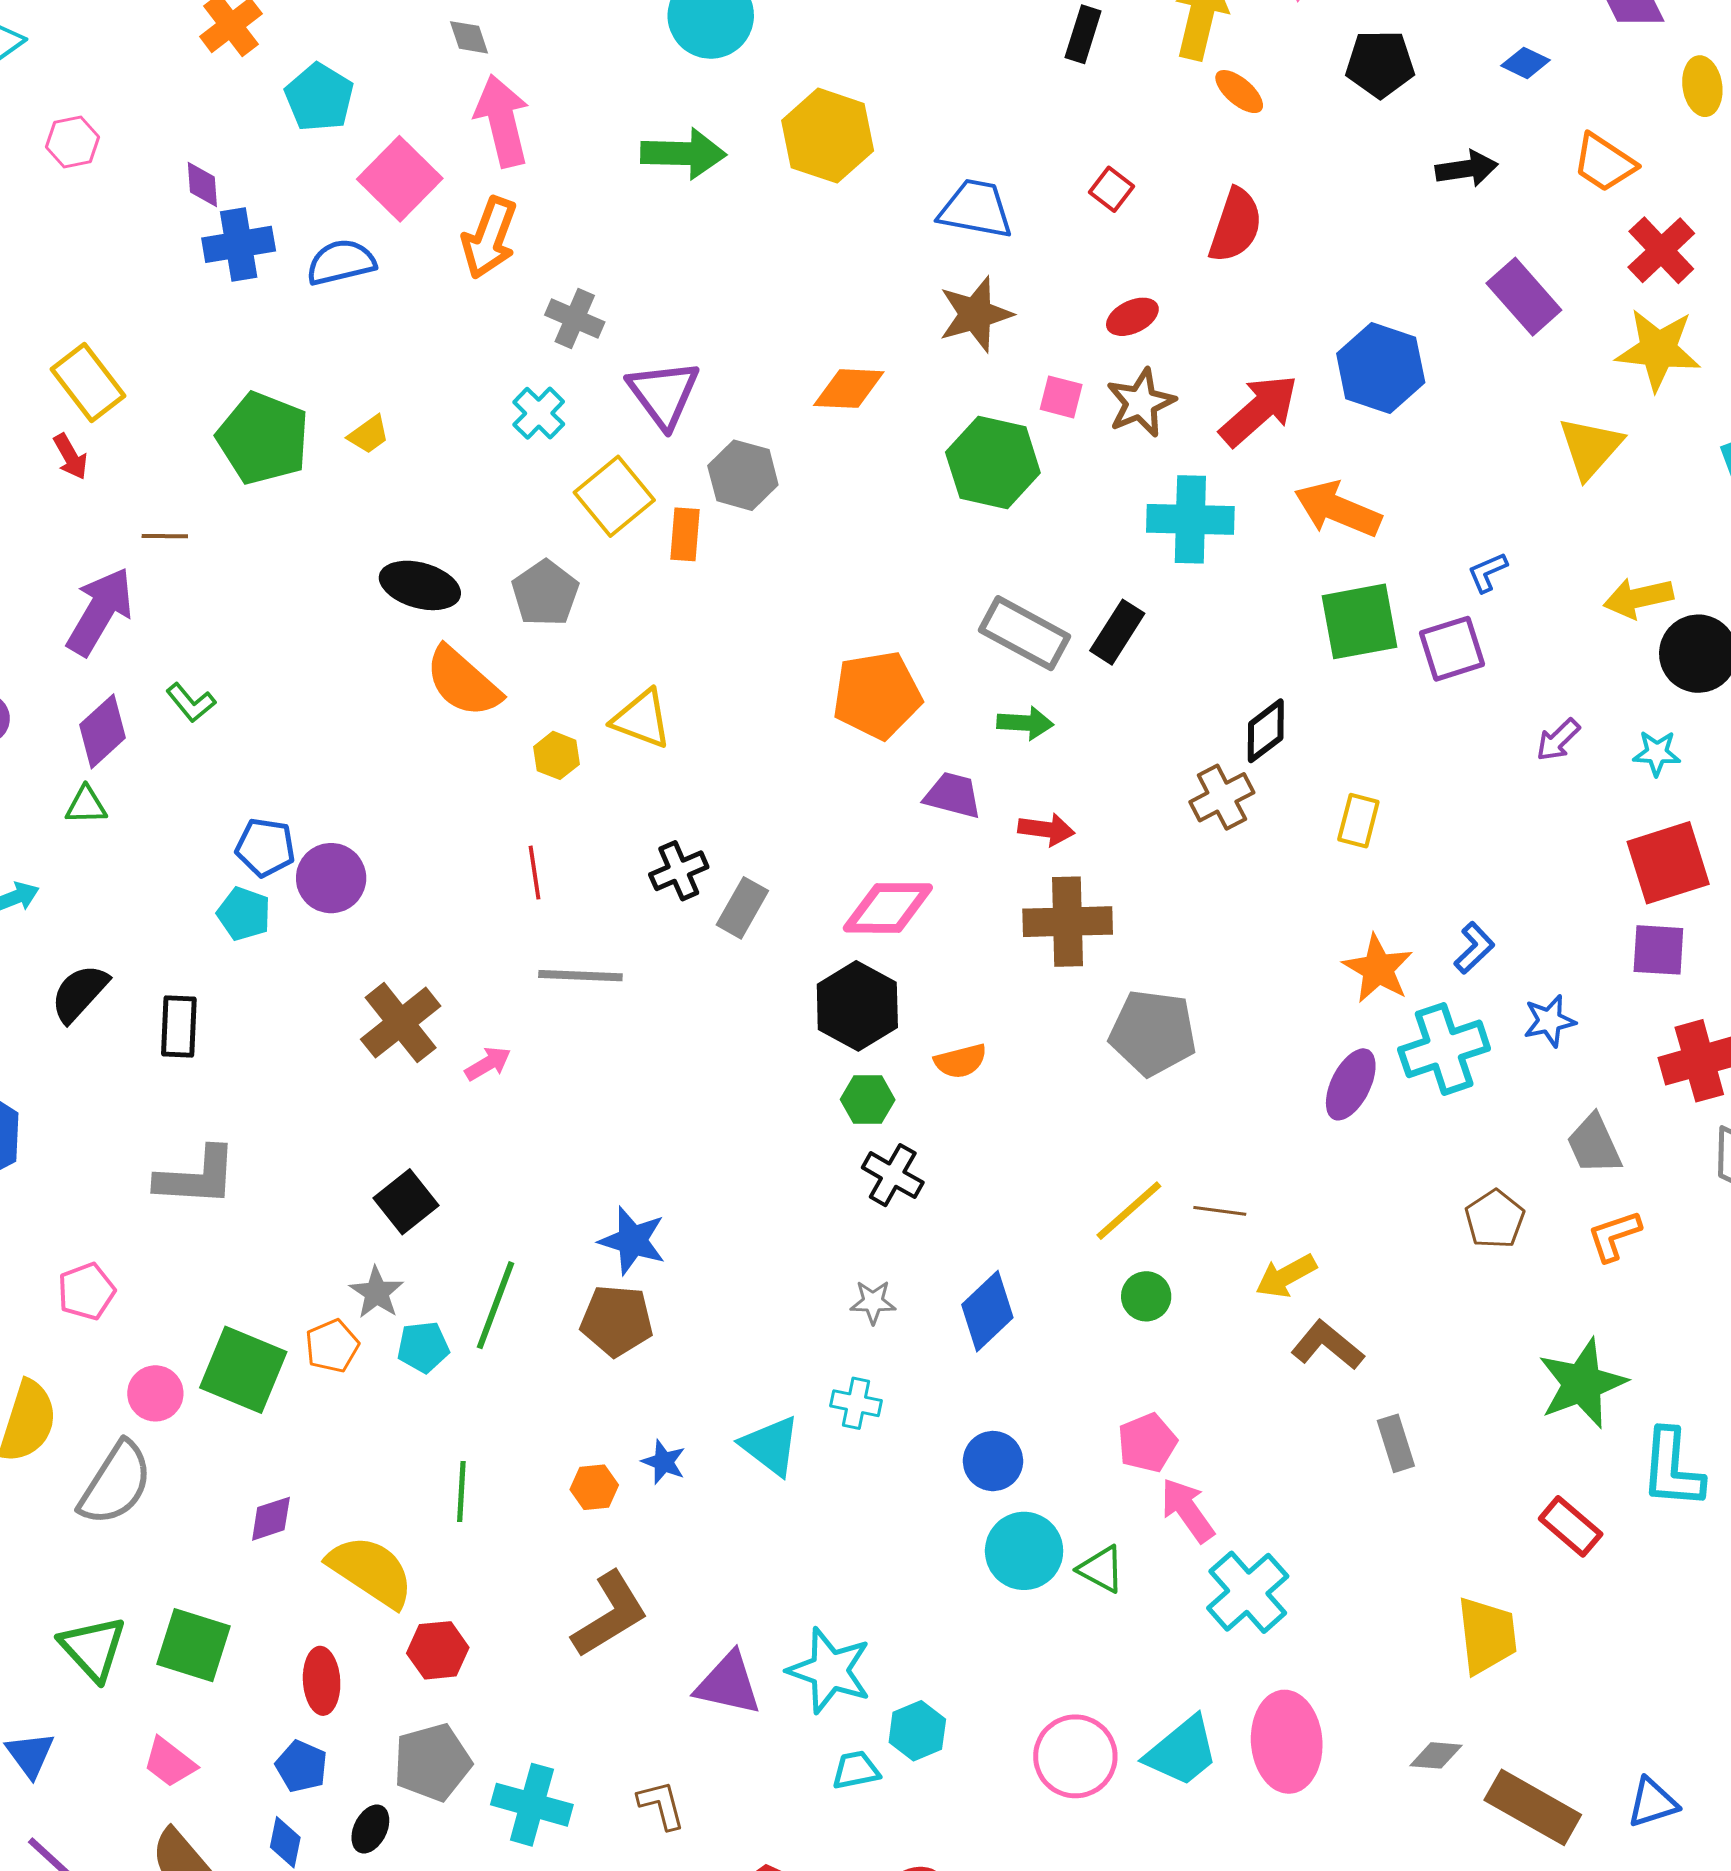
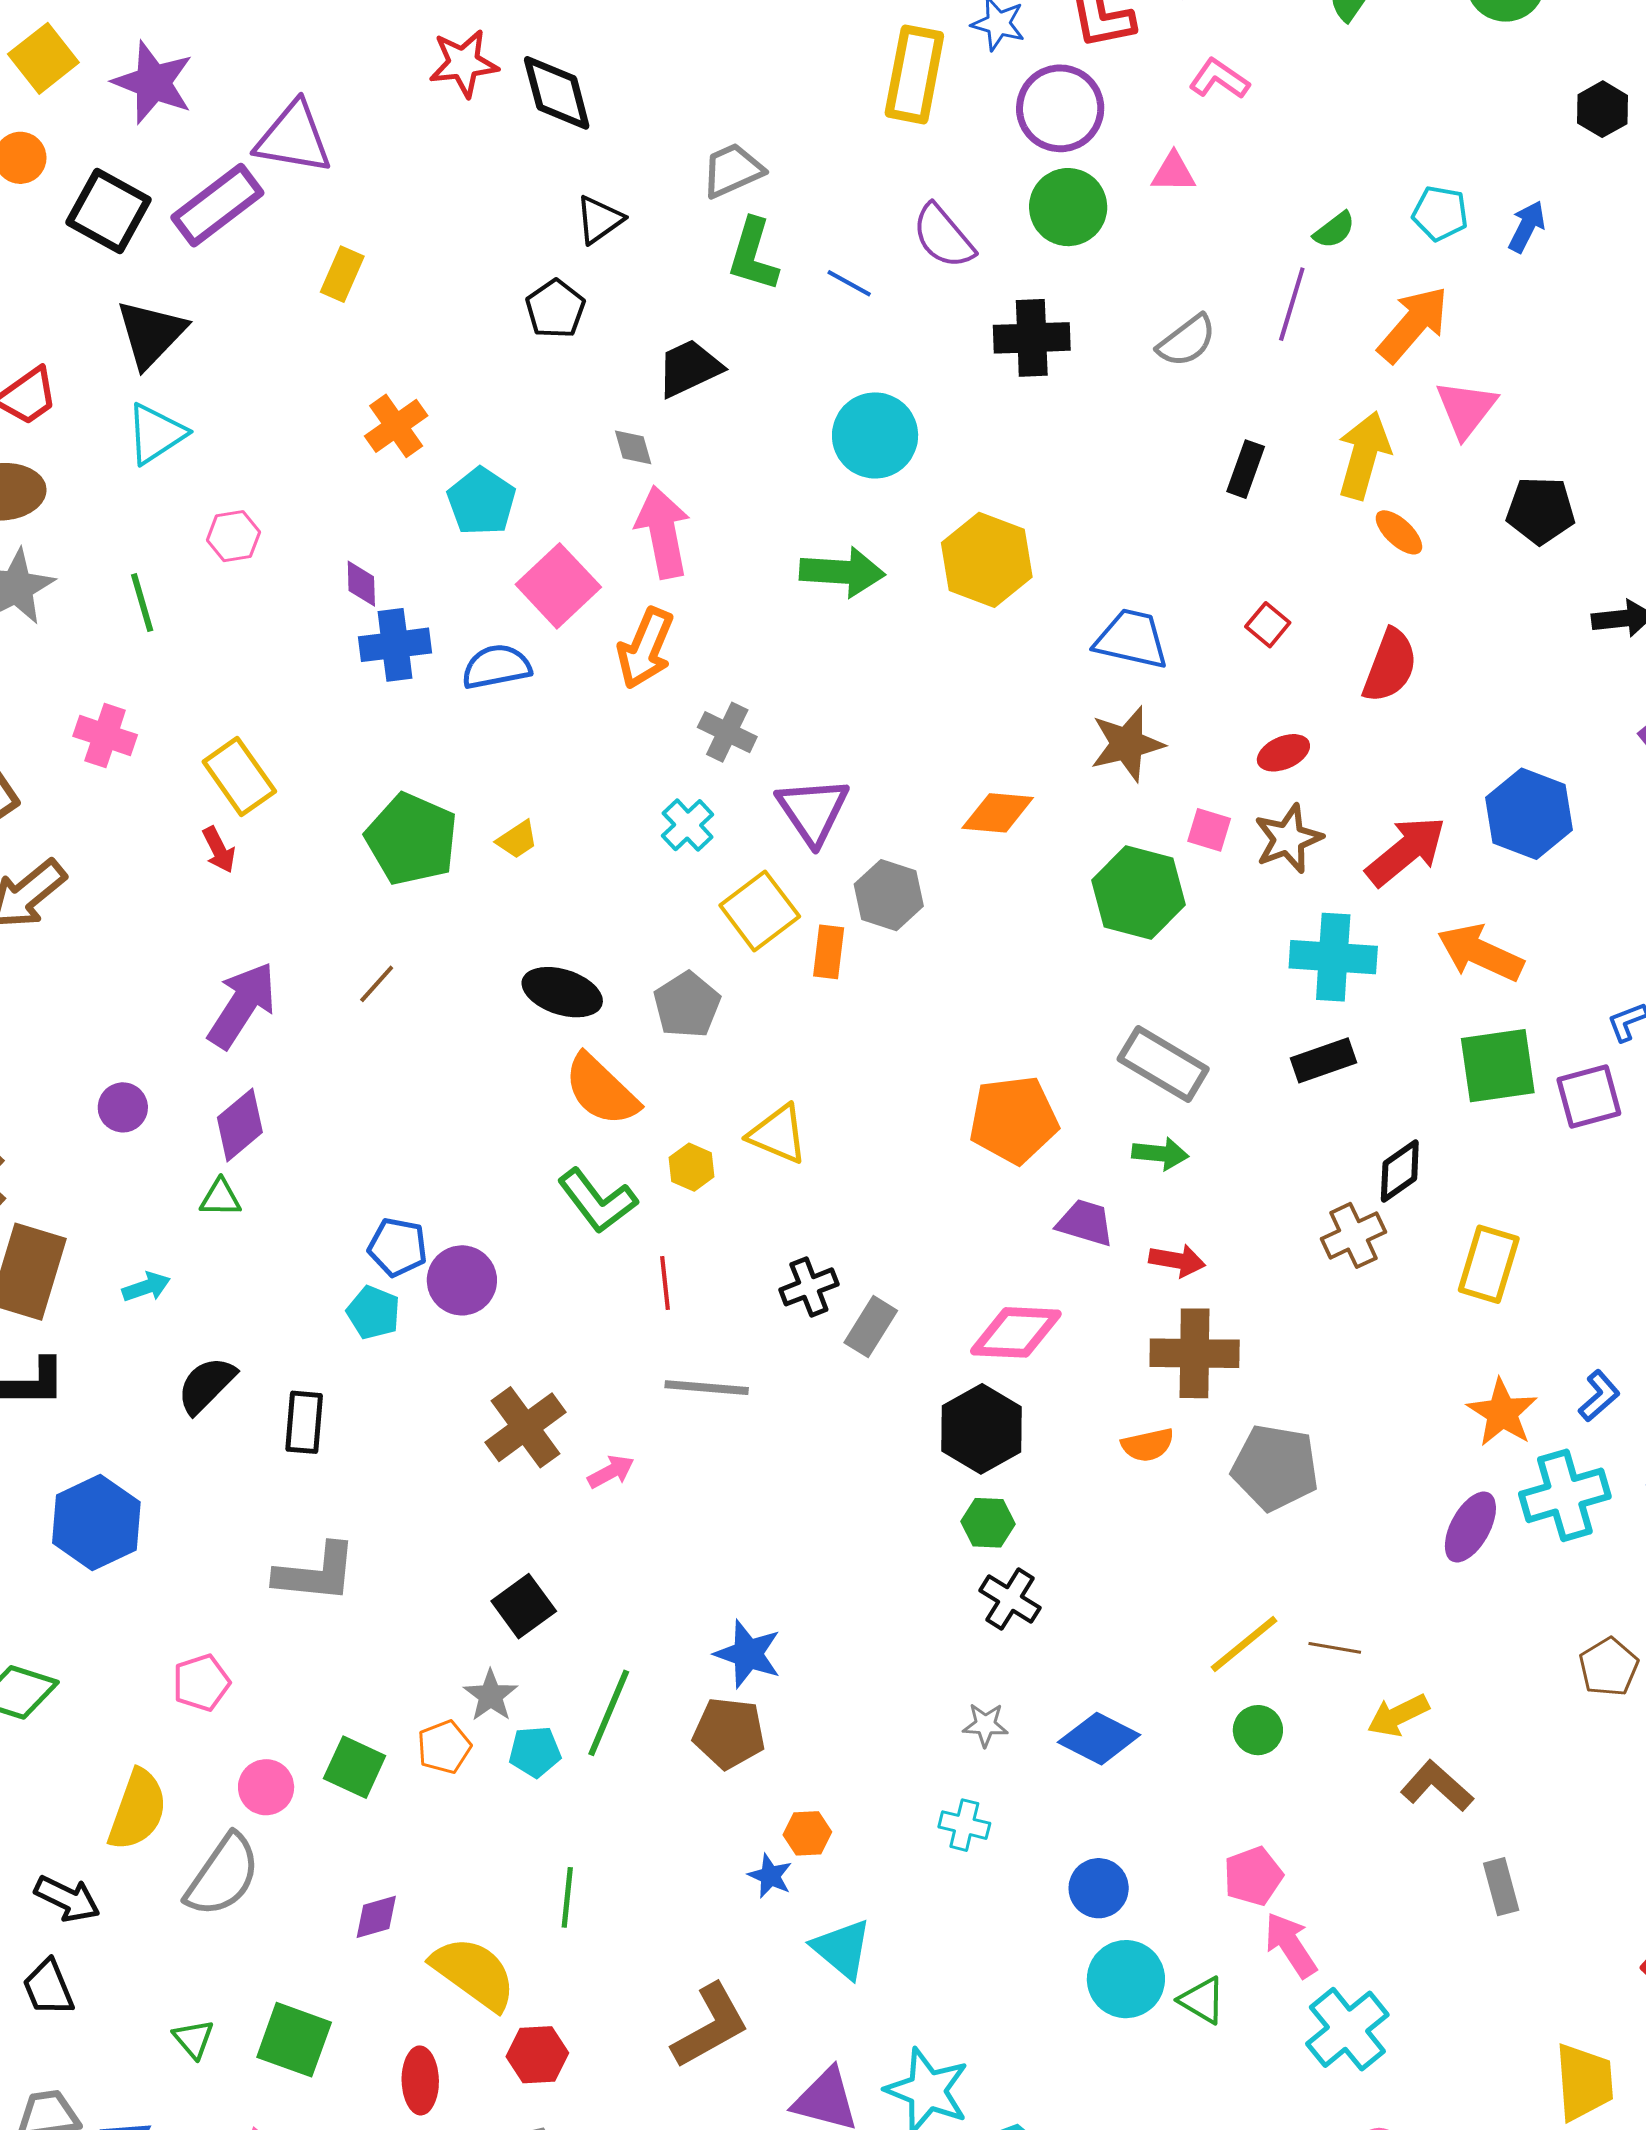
brown line: (165, 536) -> (377, 984), moved, turned -51
black rectangle: (1117, 632) -> (1324, 1060), moved, turned 36
green L-shape: (191, 703) -> (597, 1201), moved, size x1.6
yellow rectangle: (1358, 821) -> (1489, 1264), size x1.4
orange semicircle: (961, 1061) -> (1148, 1445), moved
blue diamond: (987, 1311) -> (1099, 1739), turned 68
green square: (243, 1370) -> (355, 1767), size x0.7
cyan triangle: (771, 1446) -> (842, 1949), moved
orange hexagon: (594, 1487) -> (807, 1833), moved
green triangle: (93, 1648) -> (194, 2039), size x0.6

